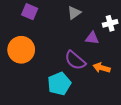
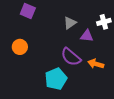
gray triangle: (74, 13) -> (70, 23), moved
orange circle: (21, 50) -> (20, 47), size x0.6

